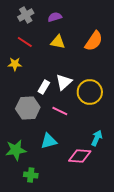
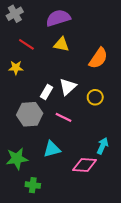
gray cross: (26, 15) -> (15, 14), moved
purple semicircle: (55, 17) -> (58, 18), size x1.6
orange semicircle: (94, 41) -> (98, 58), moved
yellow circle: (90, 92) -> (95, 97), size x0.6

